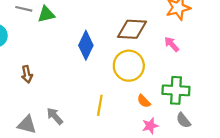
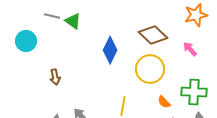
green triangle: (46, 14) -> (73, 21), turned 48
brown diamond: (132, 29) -> (153, 35), turned 40

